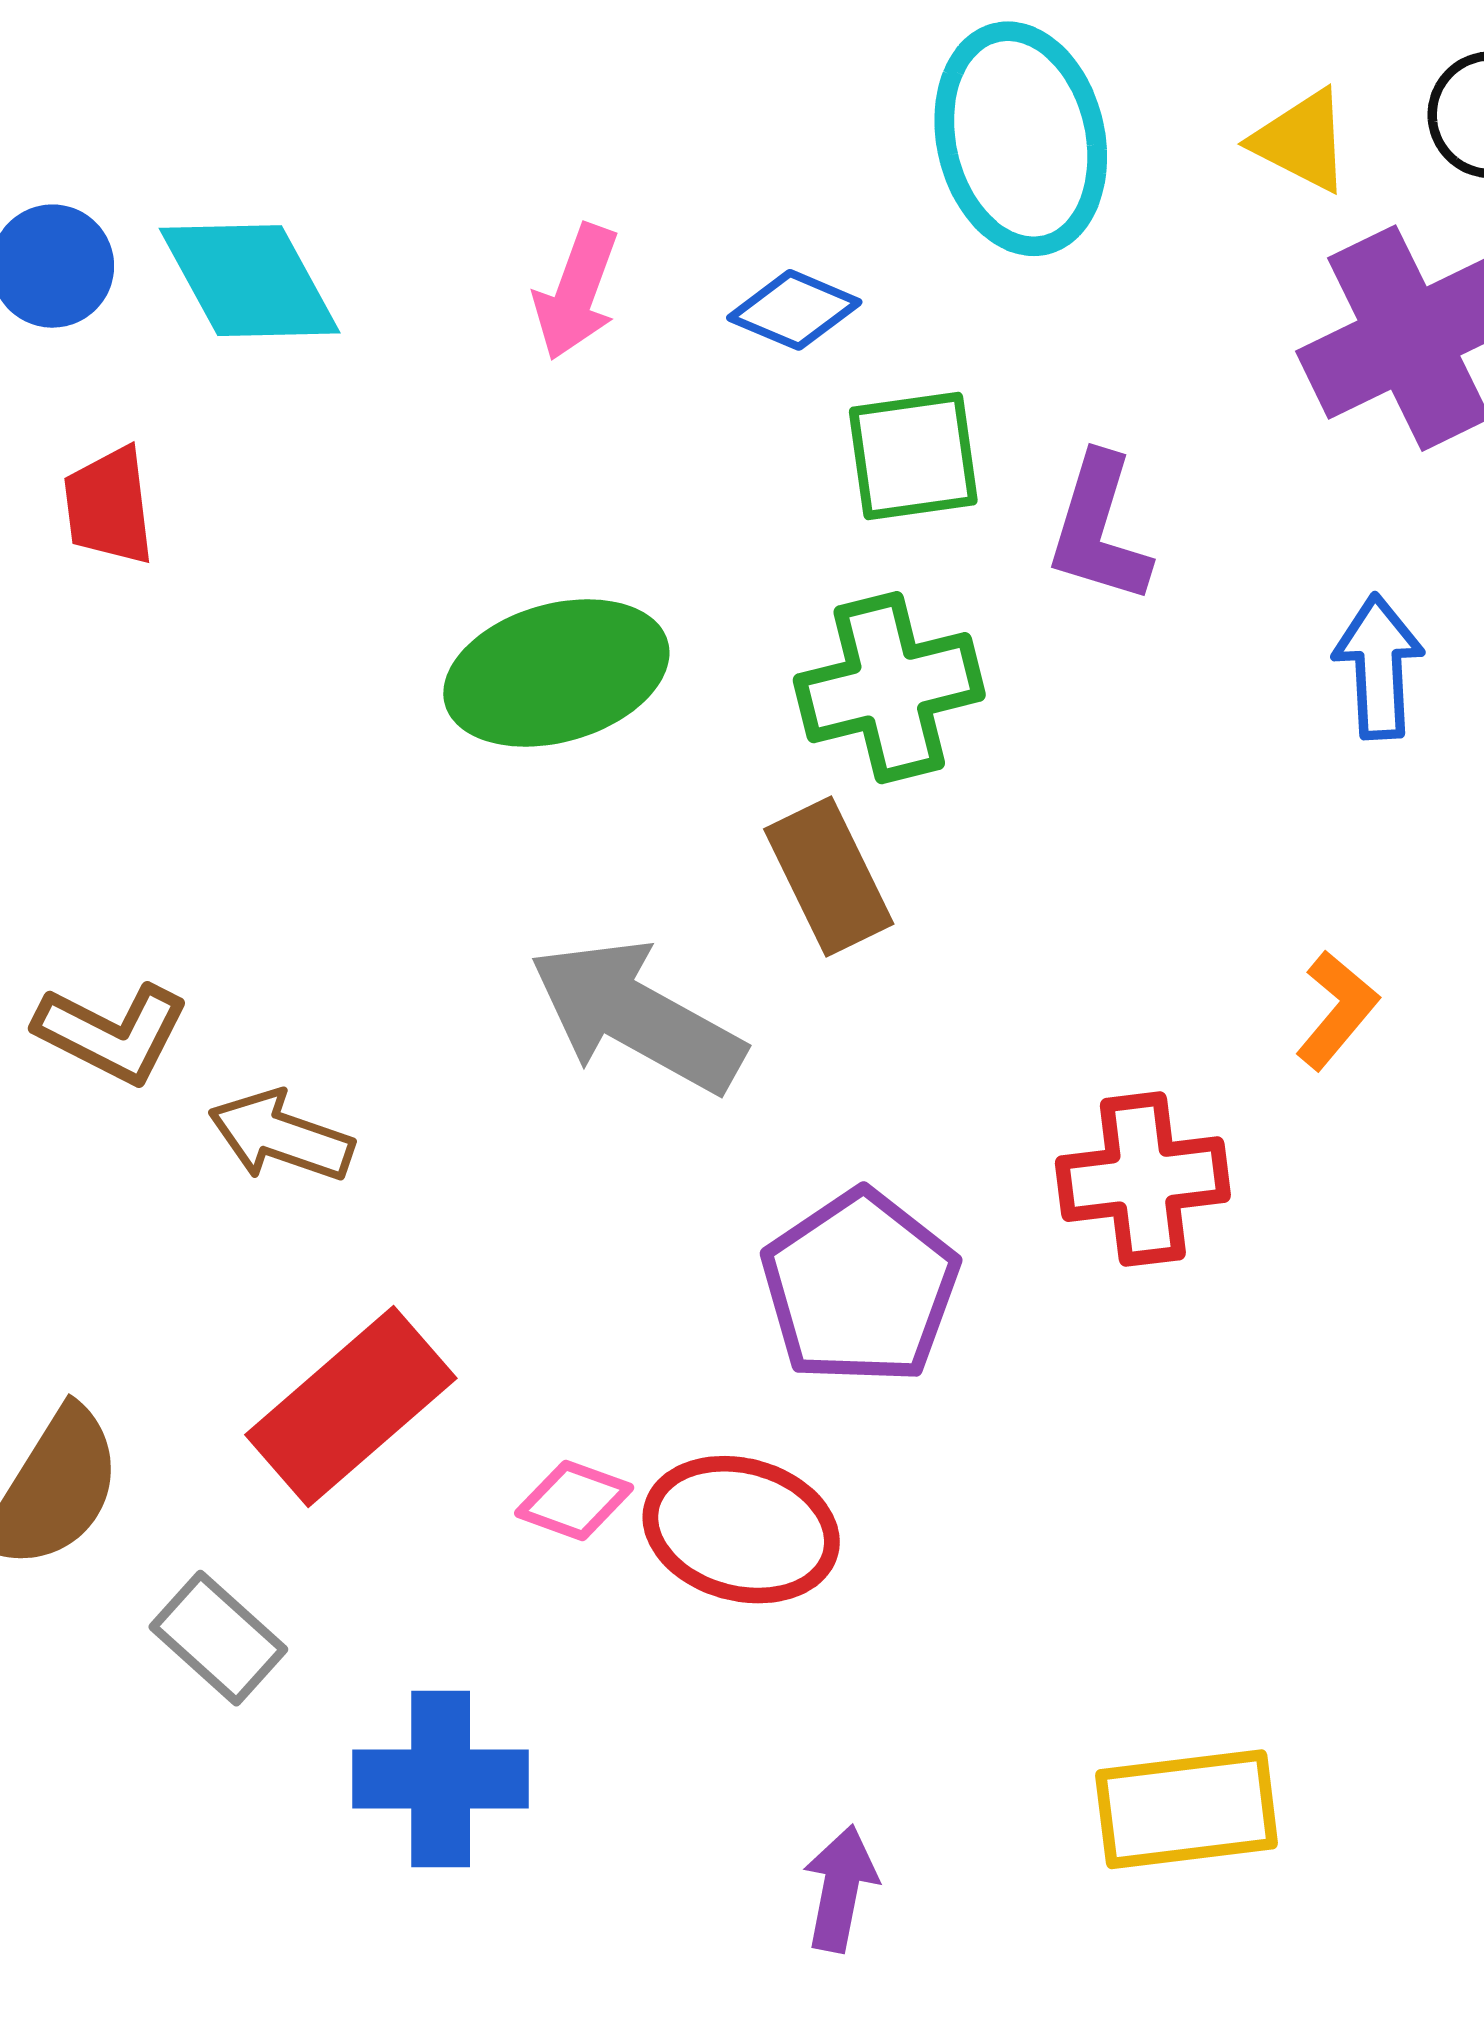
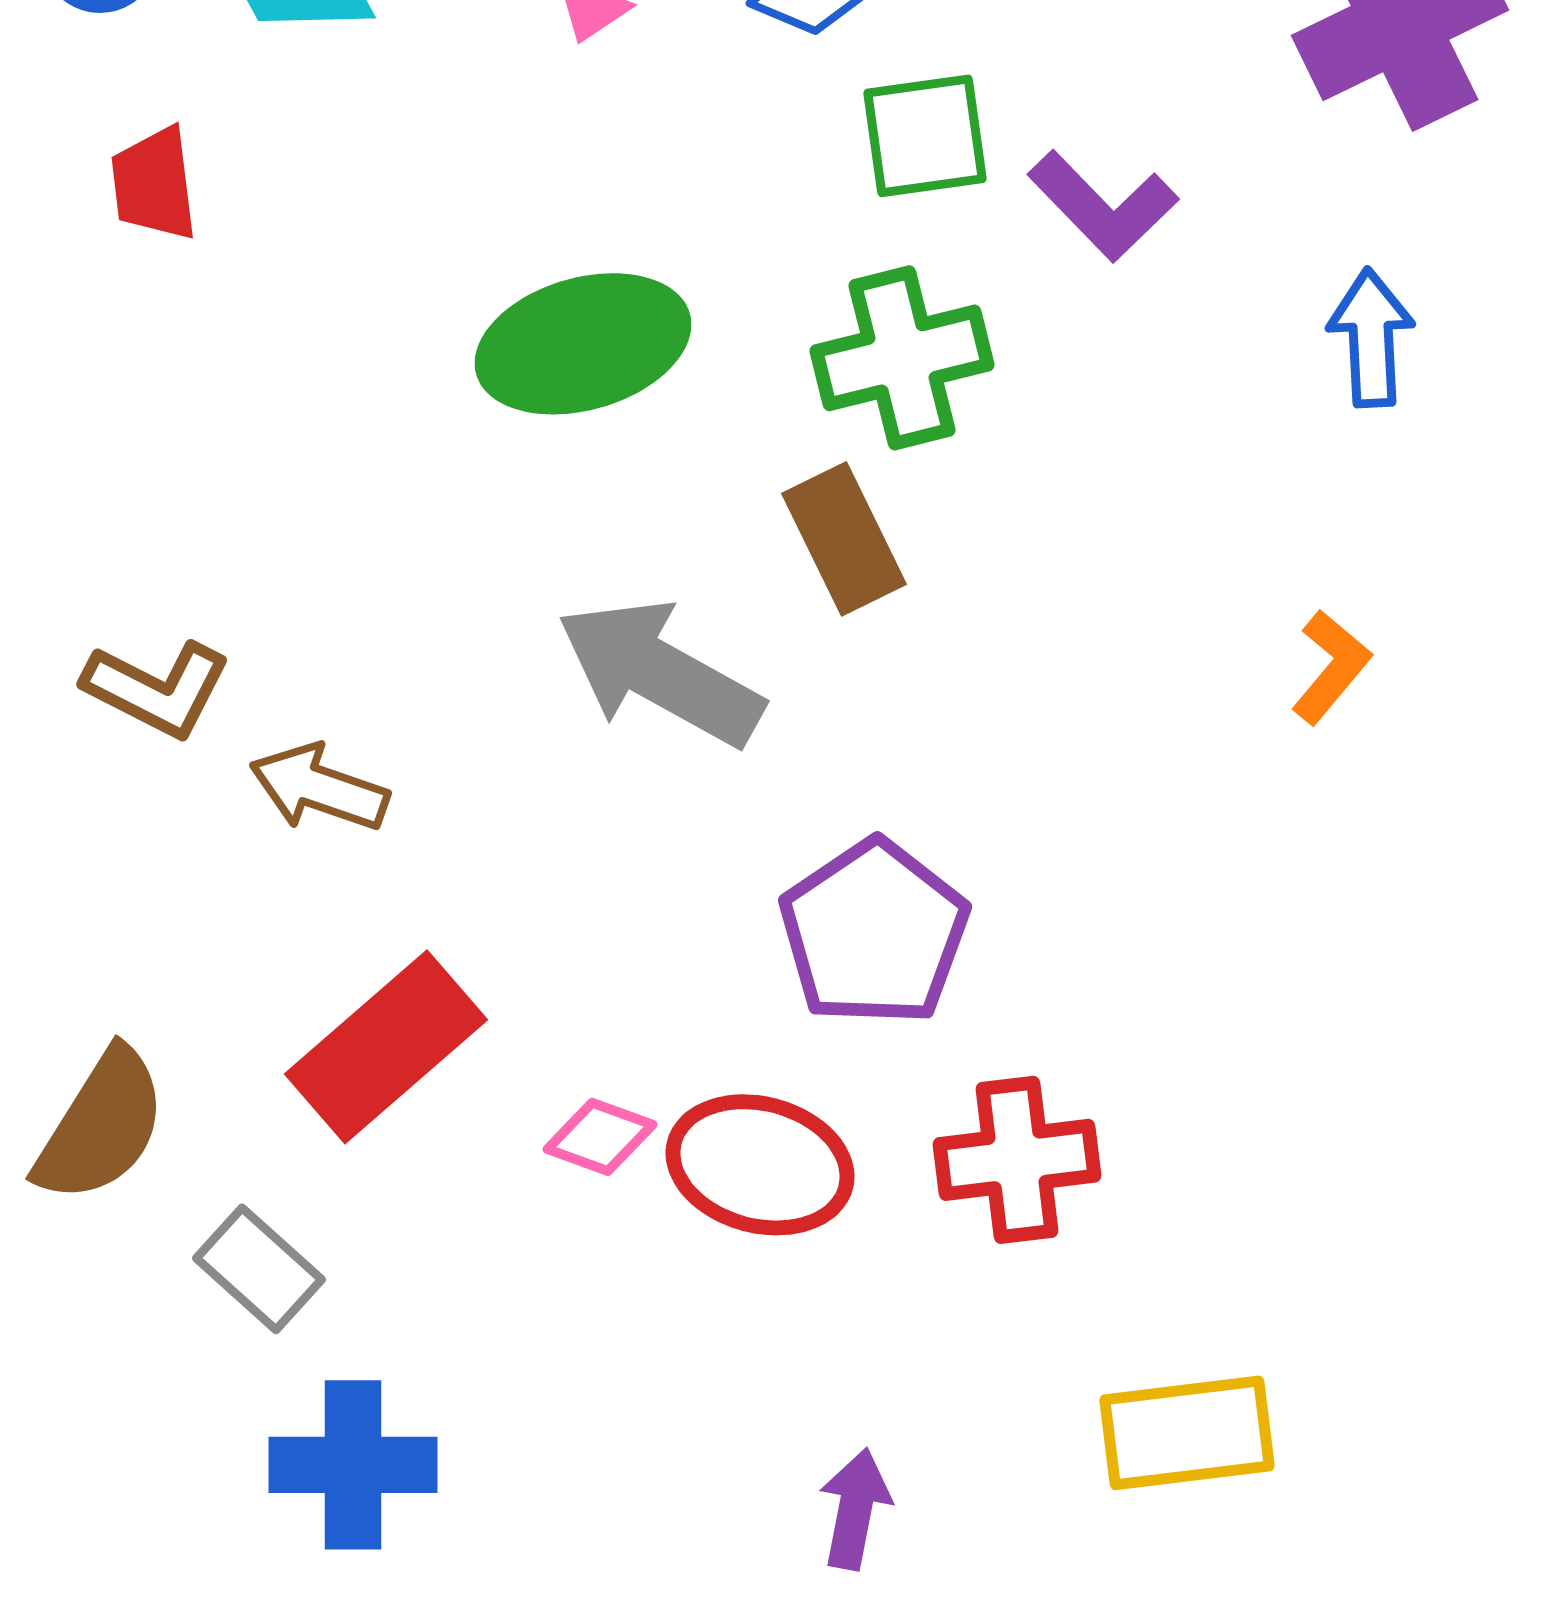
purple L-shape: (1099, 529) -> (1103, 206), turned -61
red cross: (1143, 1179) -> (1017, 1160), moved
blue cross: (441, 1779) -> (353, 1465), moved

